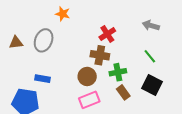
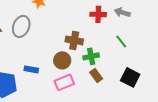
red cross: (107, 34) -> (98, 14), moved, turned 35
blue rectangle: (42, 79) -> (31, 69), moved
black square: (152, 85) -> (130, 77), moved

